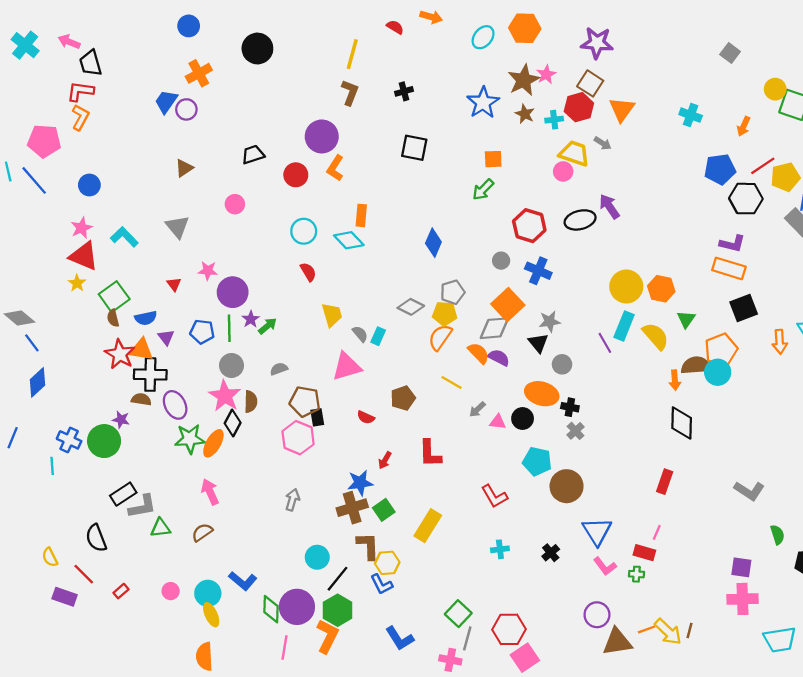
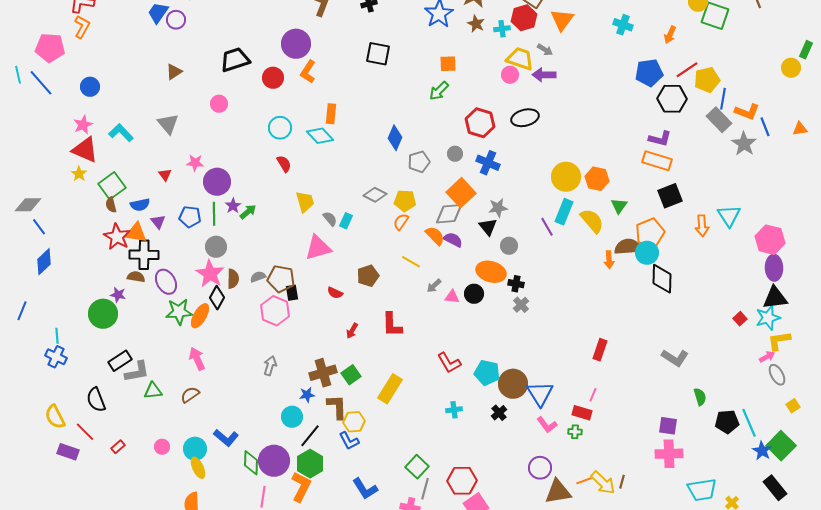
black trapezoid: (253, 155) -> (235, 60), size x1.4
purple arrow: (609, 206) -> (544, 75), moved, turned -55
gray pentagon: (453, 292) -> (419, 162), moved
gray diamond: (19, 318) -> (28, 205), turned -40
orange semicircle: (440, 337) -> (401, 222), size x0.7
gray semicircle: (279, 369) -> (258, 277), moved
black diamond: (682, 423) -> (662, 279), moved
blue cross: (69, 440) -> (56, 357), moved
cyan pentagon: (537, 461) -> (487, 373), moved
blue star: (360, 483) -> (307, 395), moved, size x0.7
brown circle: (567, 486) -> (513, 384), moved
yellow semicircle: (50, 557) -> (55, 417), size x1.4

